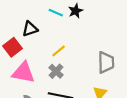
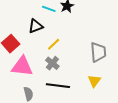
black triangle: (30, 29) -> (36, 26), moved

